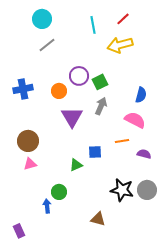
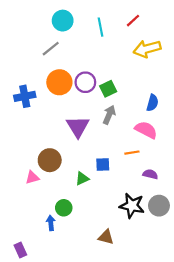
cyan circle: (42, 19) -> (63, 21), moved
yellow arrow: (120, 45) -> (147, 49), moved
orange circle: (59, 91) -> (59, 82), moved, size x1.5
brown circle: (28, 141) -> (50, 160), moved
purple semicircle: (144, 154) -> (150, 174), moved

